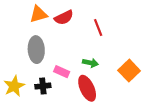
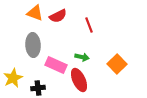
orange triangle: (38, 14) -> (35, 13), turned 36
pink rectangle: (62, 72) -> (56, 65), size x1.5
black cross: (43, 86) -> (38, 88), moved

